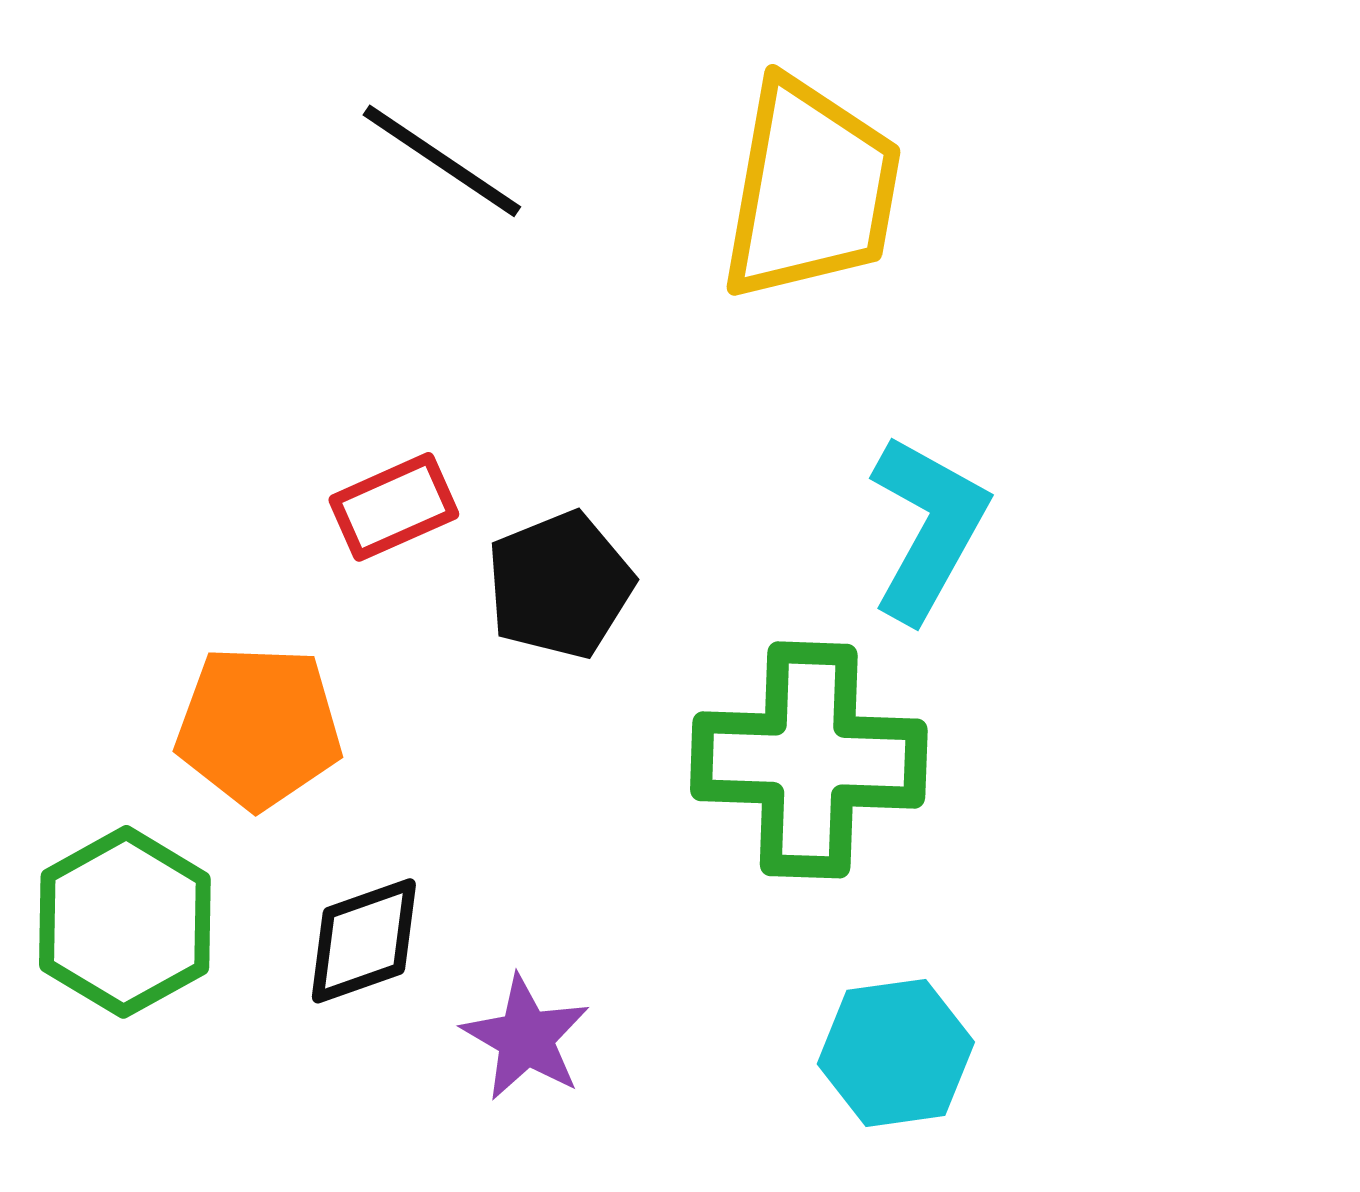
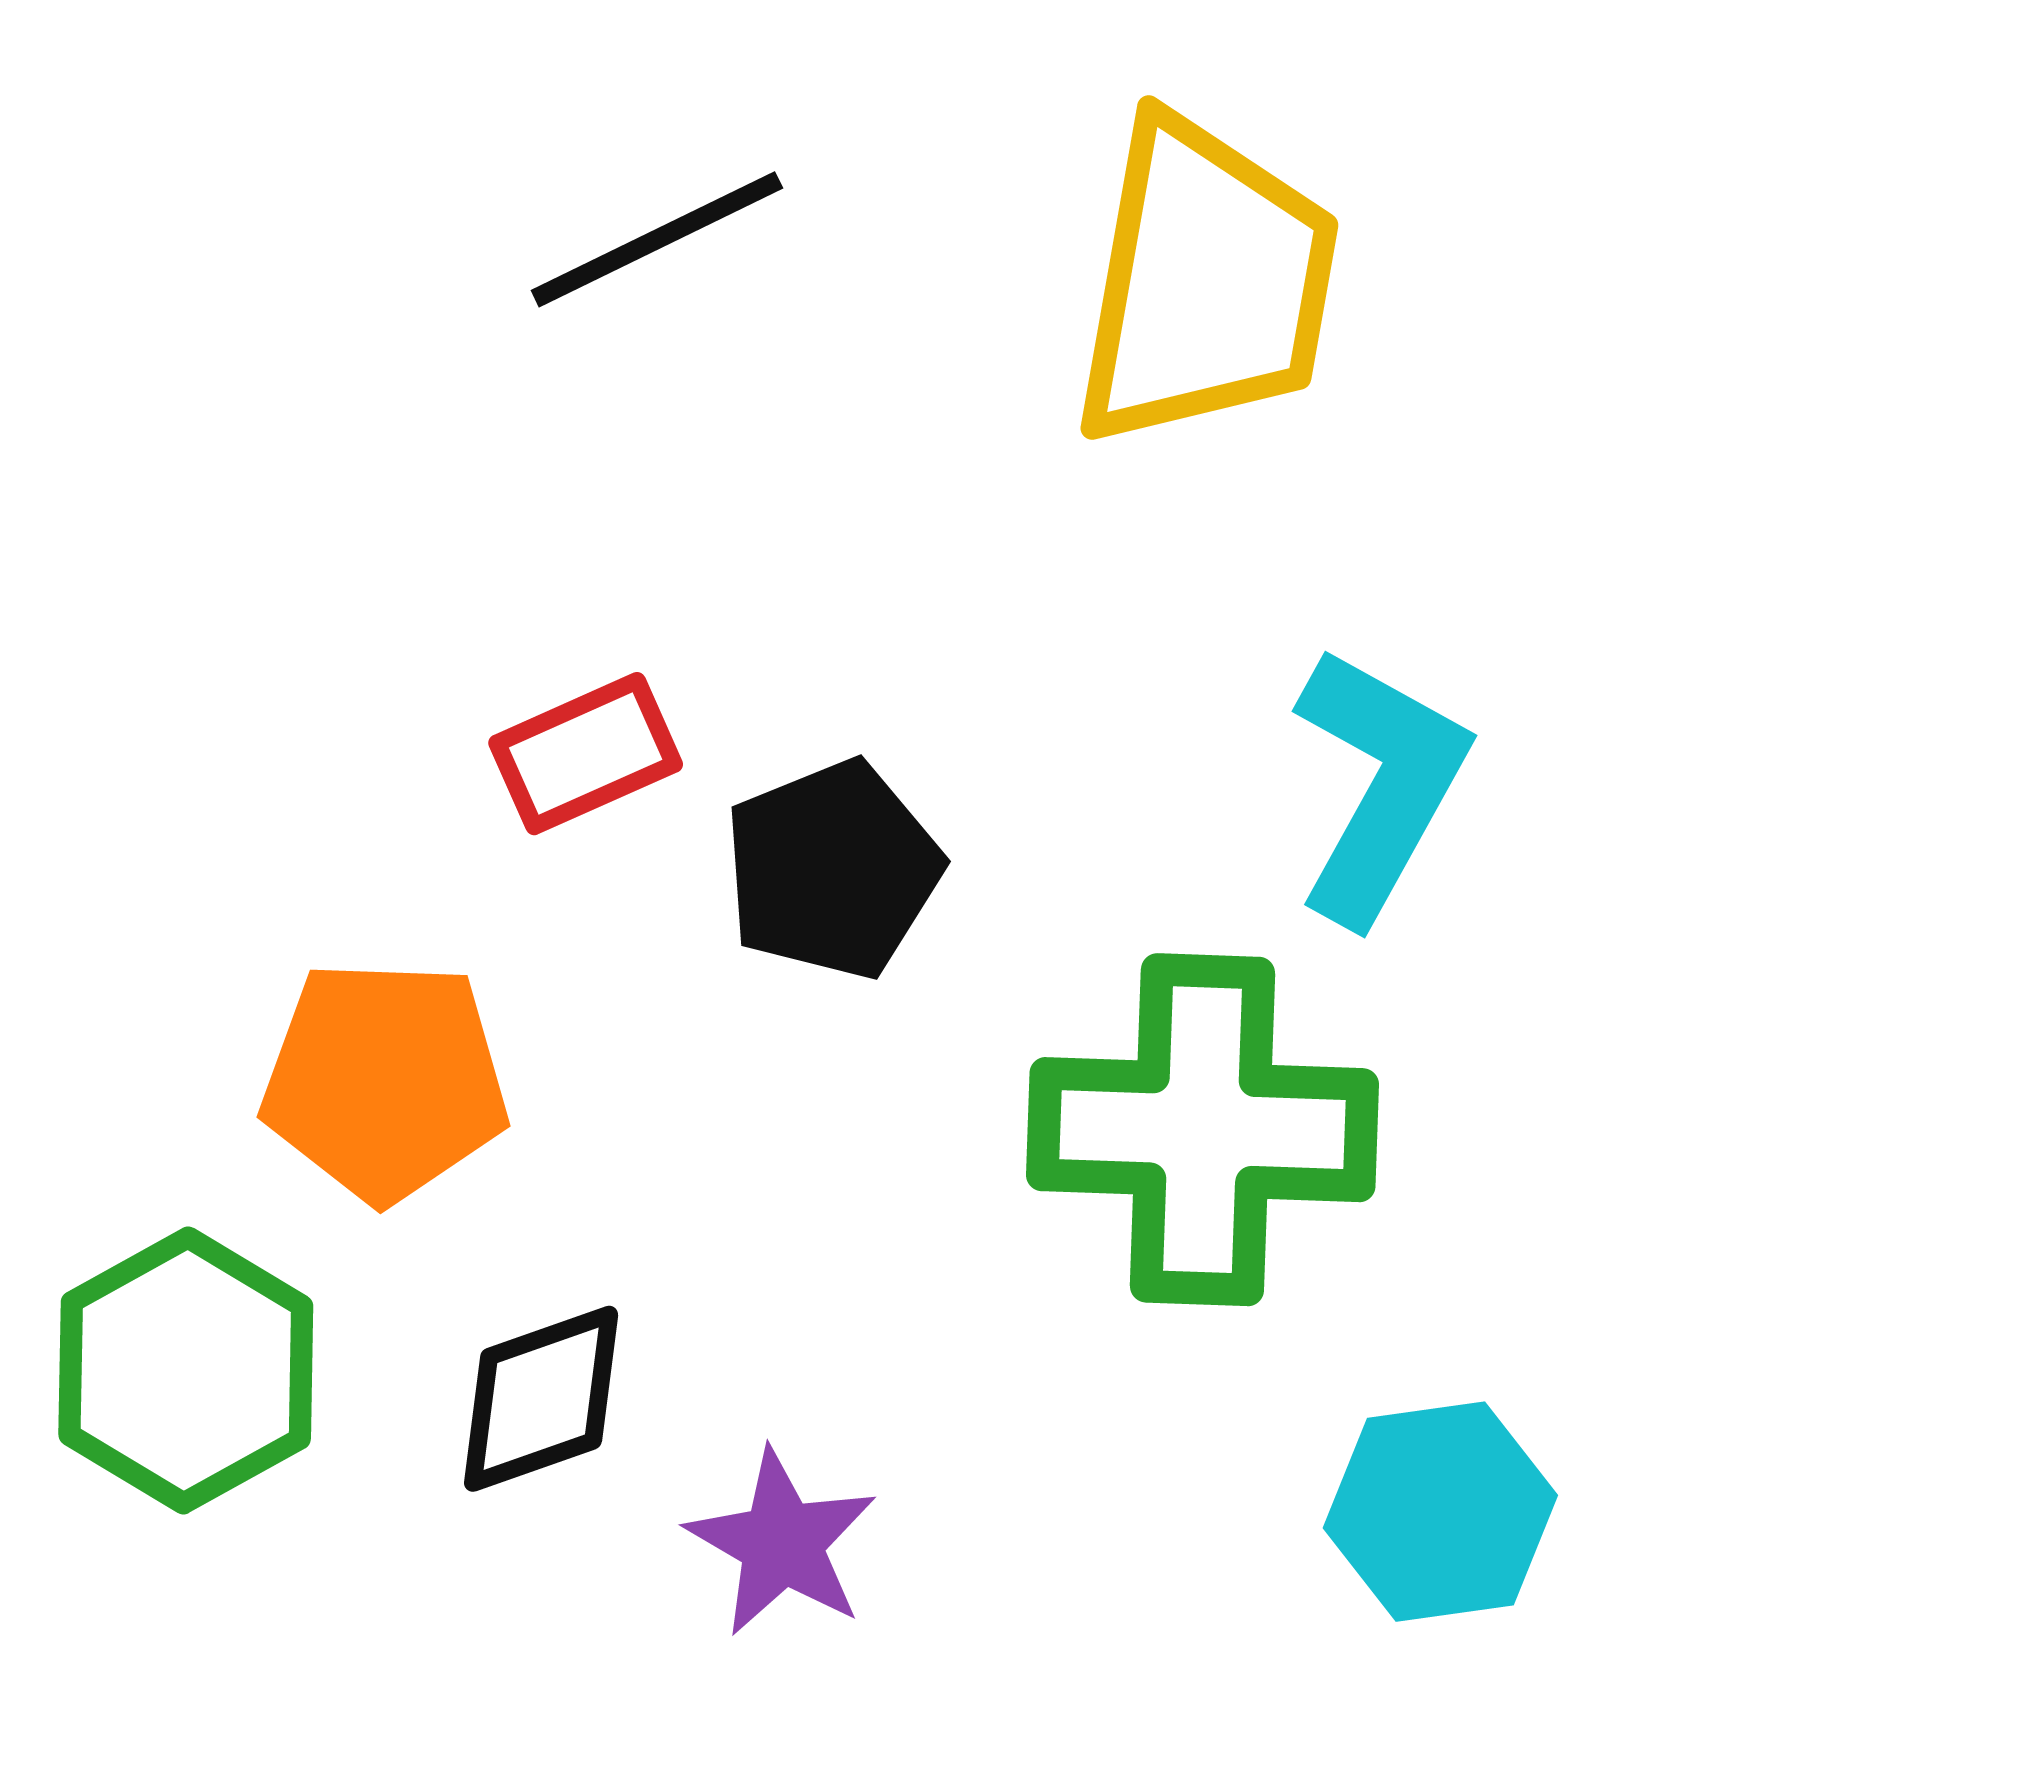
black line: (442, 161) -> (657, 239), turned -60
cyan hexagon: (896, 1053) -> (1440, 1512), moved

